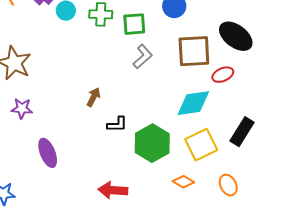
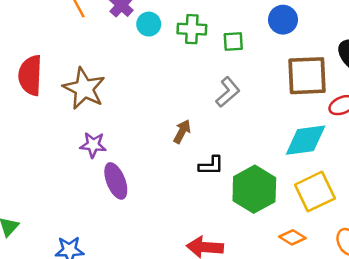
green square: (134, 24) -> (233, 42), size x0.7
gray L-shape: (143, 57) -> (228, 92), moved
purple ellipse: (48, 153) -> (116, 181), moved

